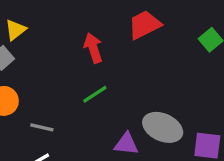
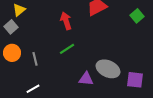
gray line: (42, 127) -> (35, 59), moved, turned 64

